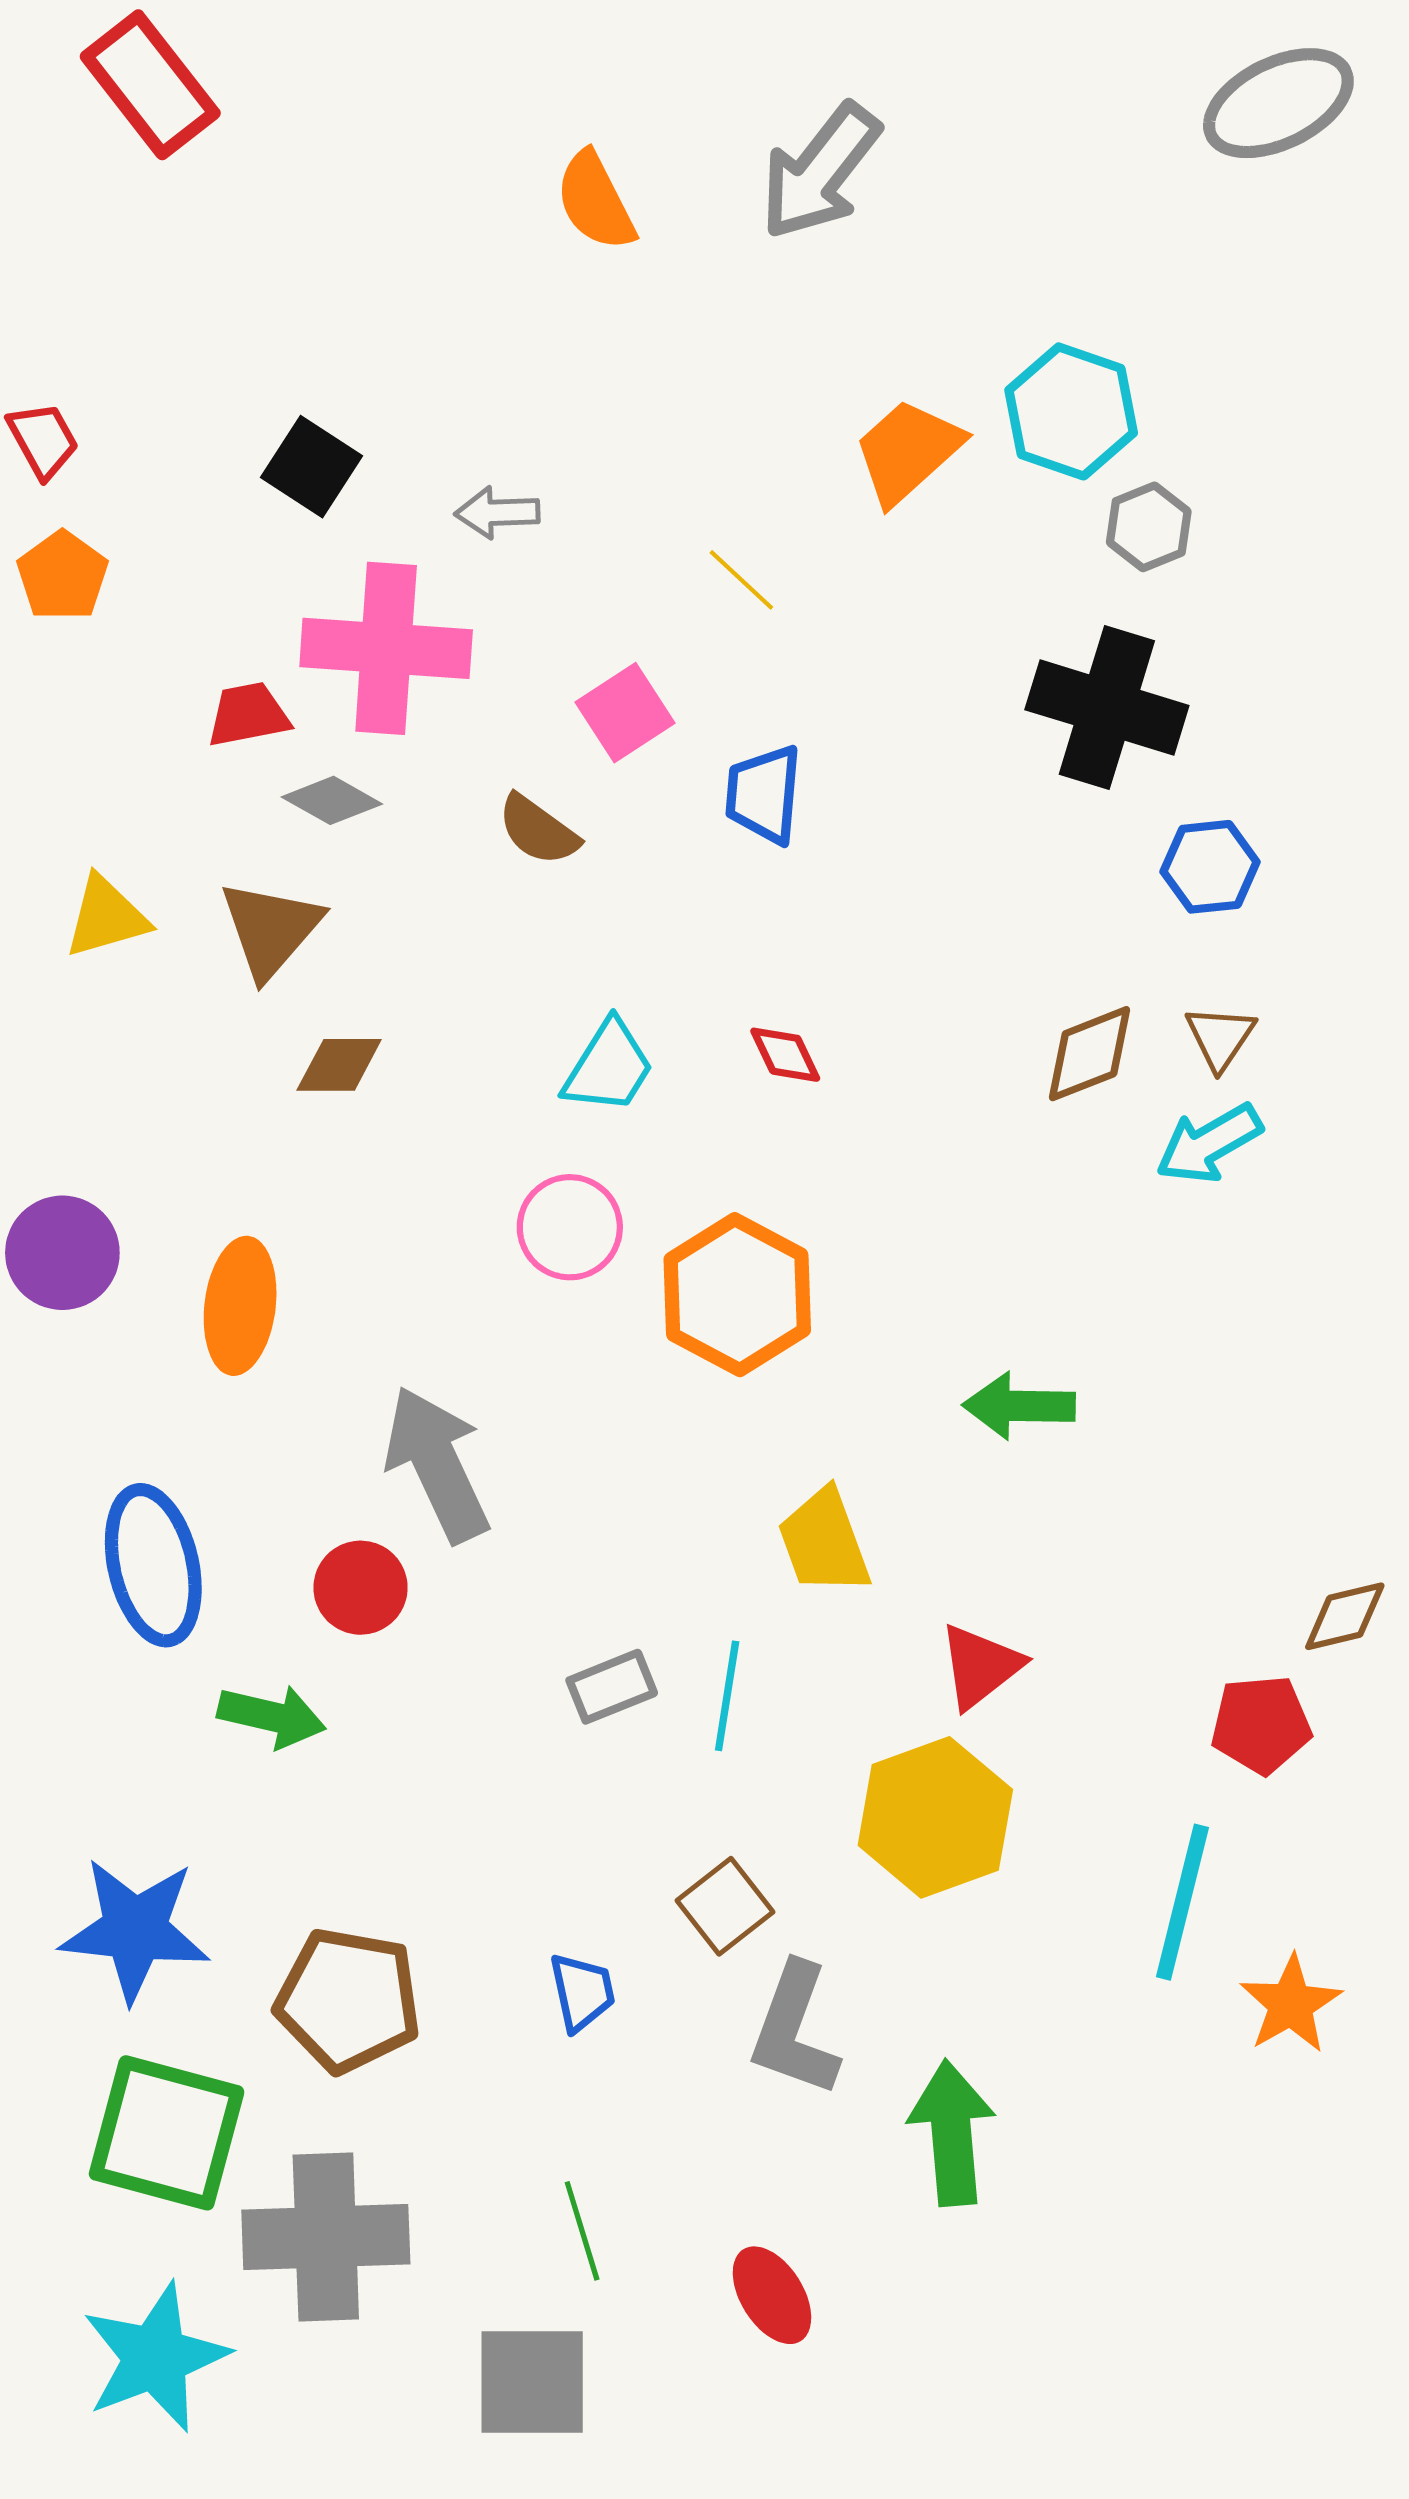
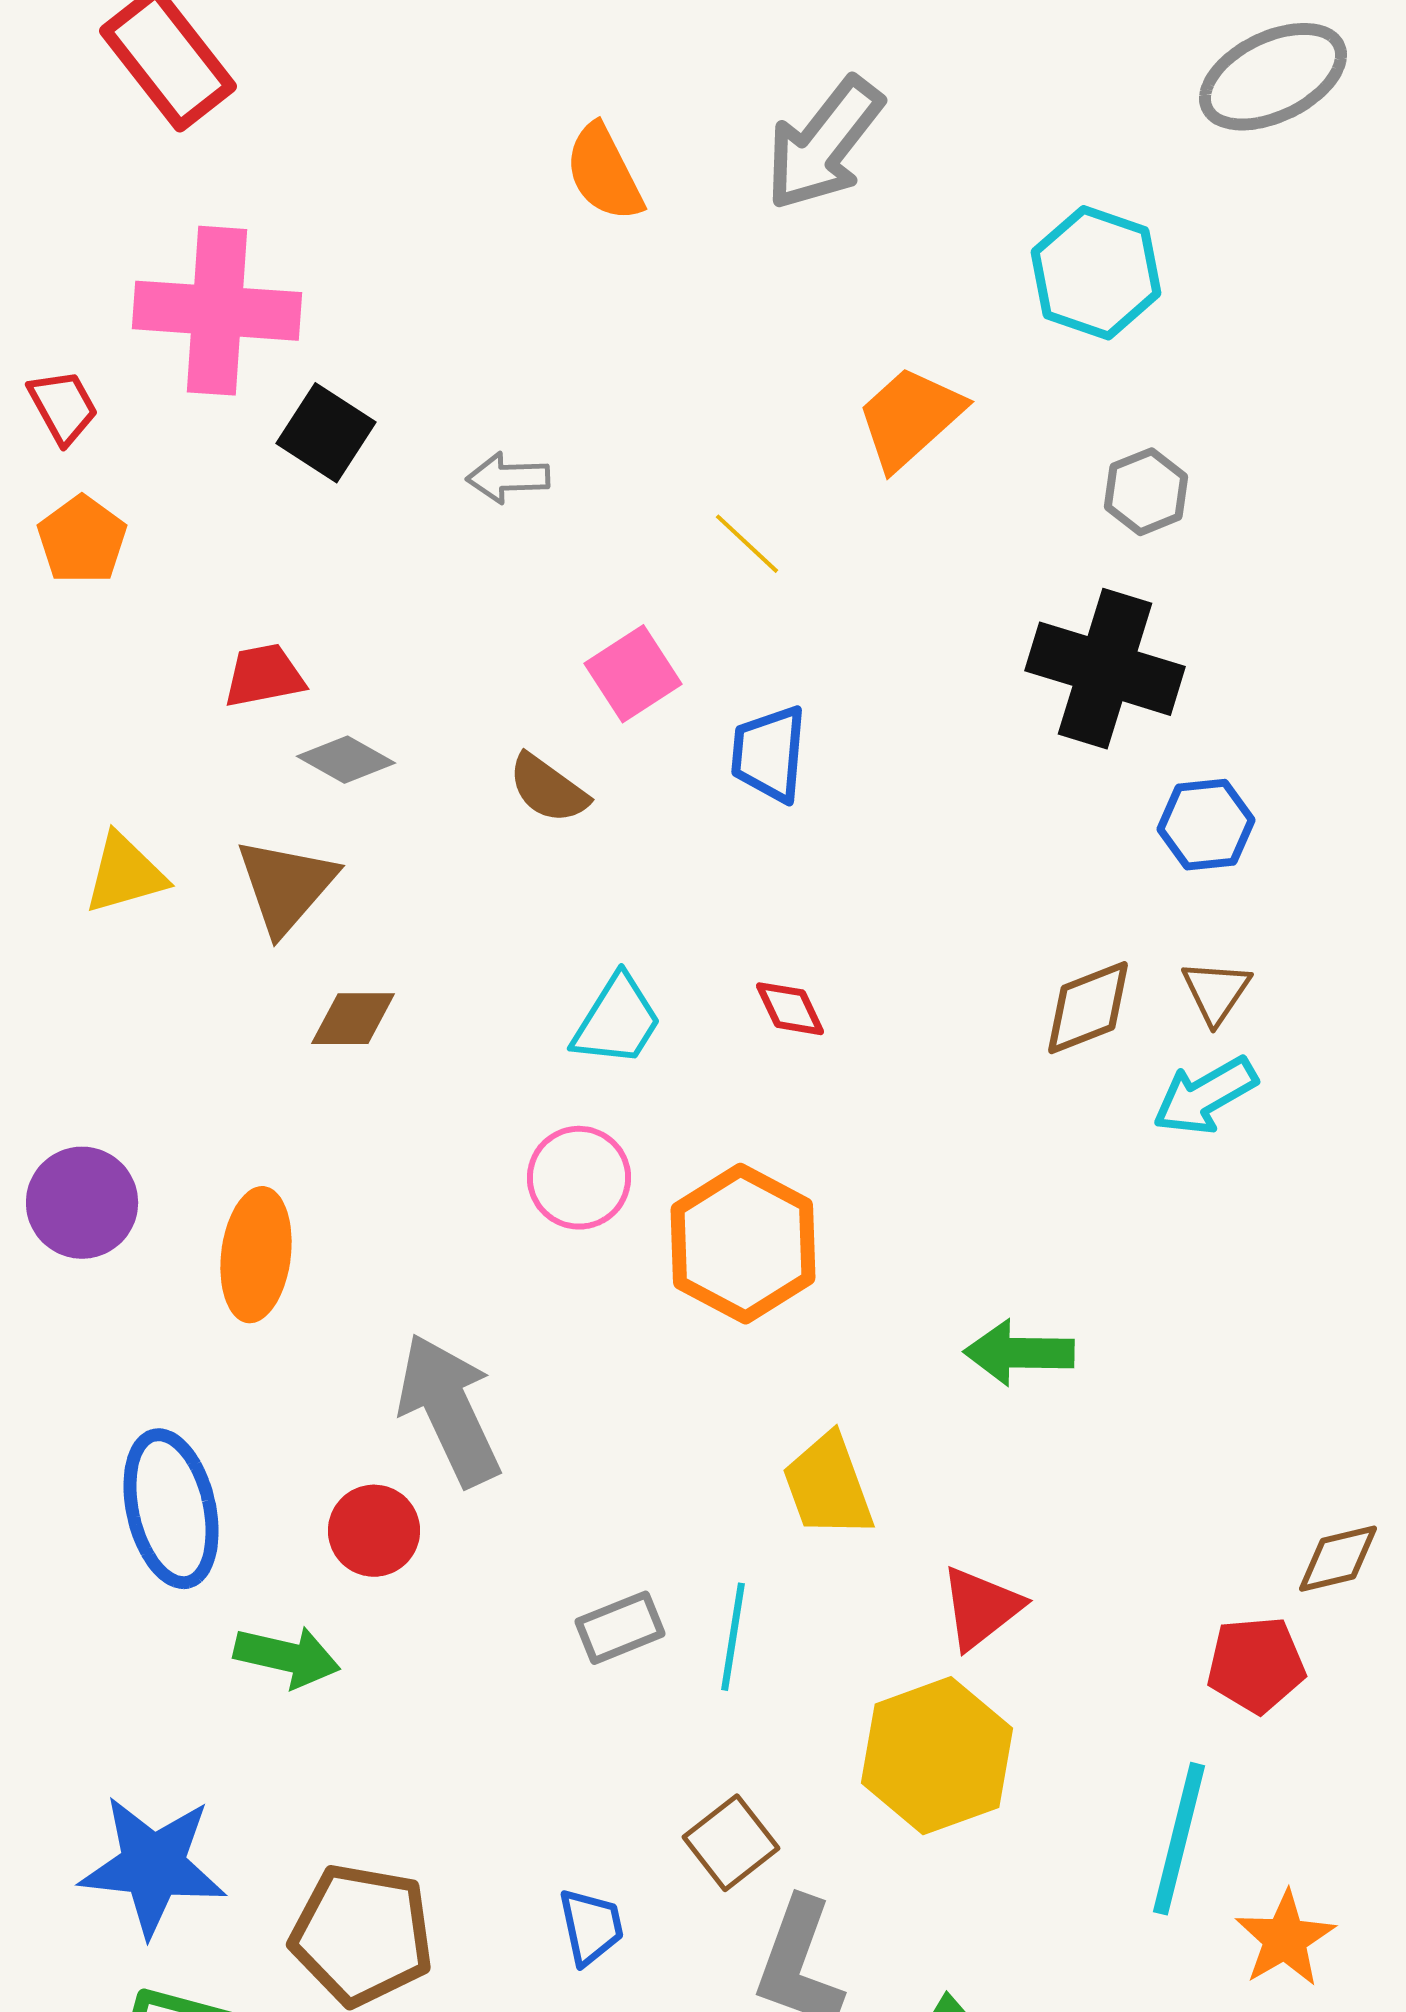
cyan hexagon: (1071, 411) -> (1096, 273), moved
pink cross: (386, 648) -> (217, 311), moved

